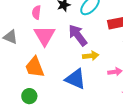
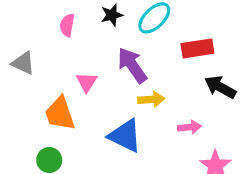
pink triangle: (45, 36) -> (87, 82), moved, size x0.6

